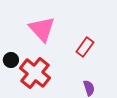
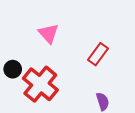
pink triangle: (42, 29) -> (48, 33), size x0.7

